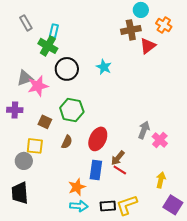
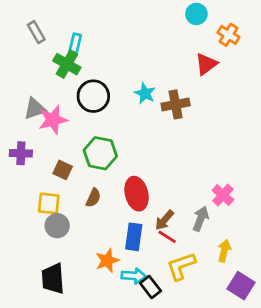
brown cross: (131, 30) -> (176, 104), moved
gray arrow: (144, 130) -> (201, 219), moved
red ellipse: (98, 139) -> (137, 194), turned -40
gray circle: (24, 161) -> (57, 226), moved
black trapezoid: (20, 193) -> (53, 279), moved
yellow L-shape: (127, 205) -> (181, 266), moved
cyan arrow: (79, 206) -> (134, 276), moved
black rectangle: (108, 206) -> (150, 287), turned 56

